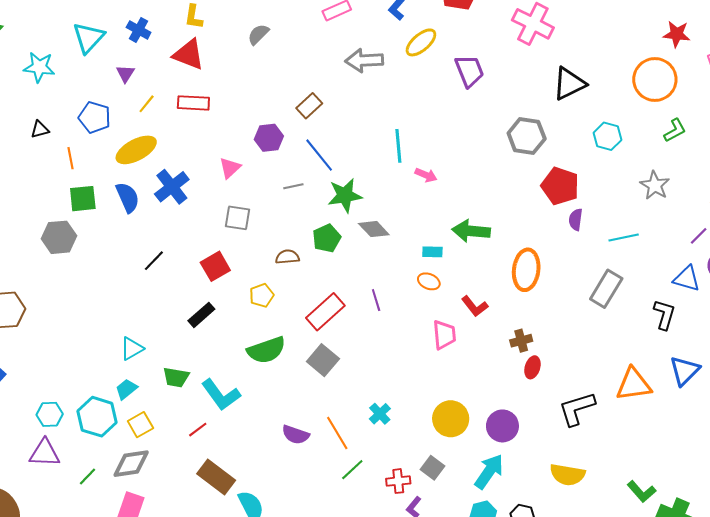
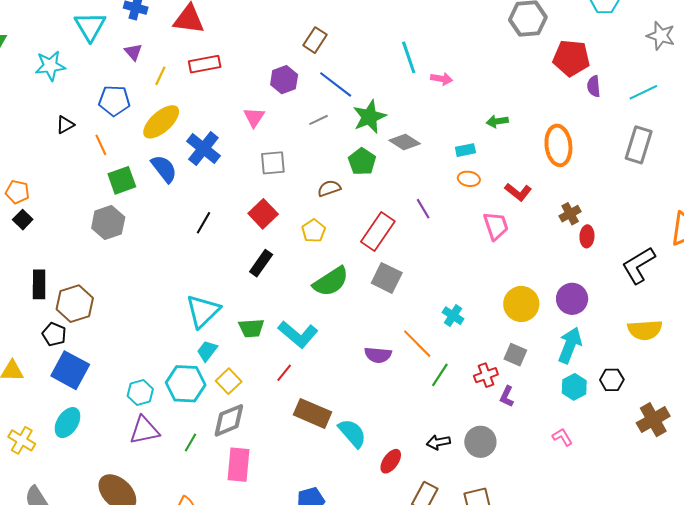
green arrow: (471, 231) -> (497, 121), size x0.6
cyan triangle: (132, 349) -> (203, 311), size x1.5

